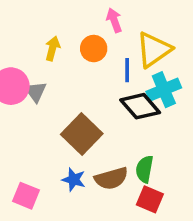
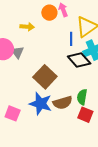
yellow arrow: (52, 48) -> (27, 27), turned 80
orange circle: (94, 49) -> (49, 13), moved
blue star: (74, 180) -> (41, 104), size x1.6

